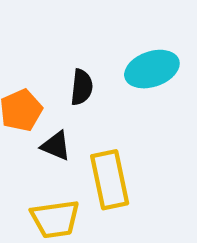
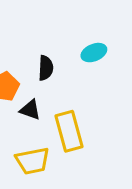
cyan ellipse: (152, 69) -> (94, 53), size x0.7

